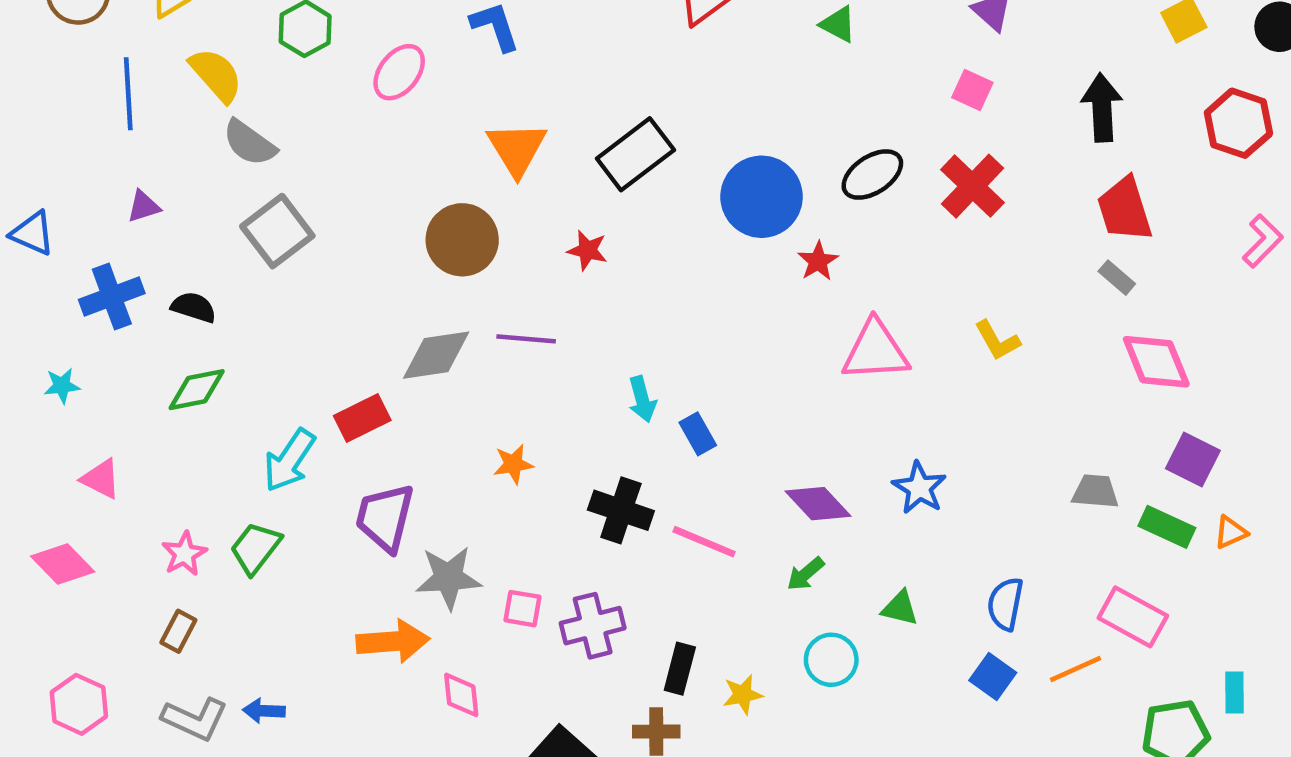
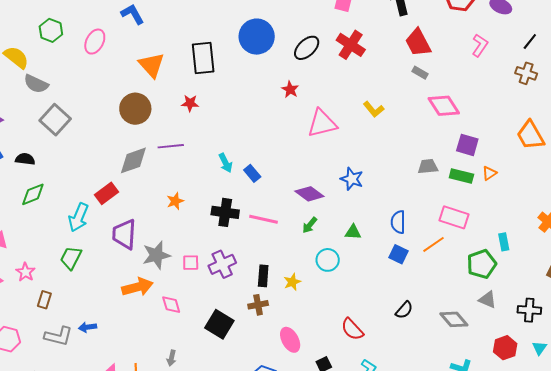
black rectangle: (635, 154) -> (203, 58), turned -48
blue circle: (762, 197) -> (257, 37), moved
pink star: (184, 554) -> (25, 272), moved

